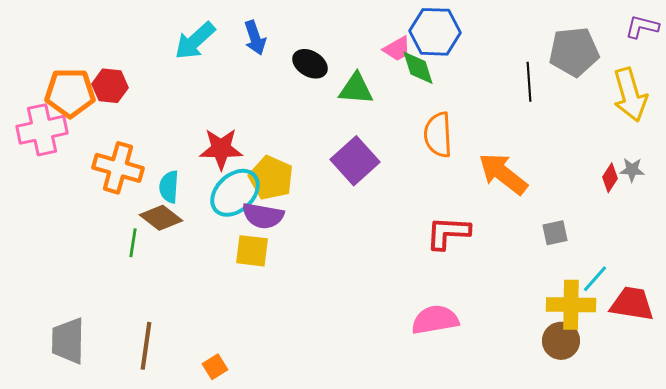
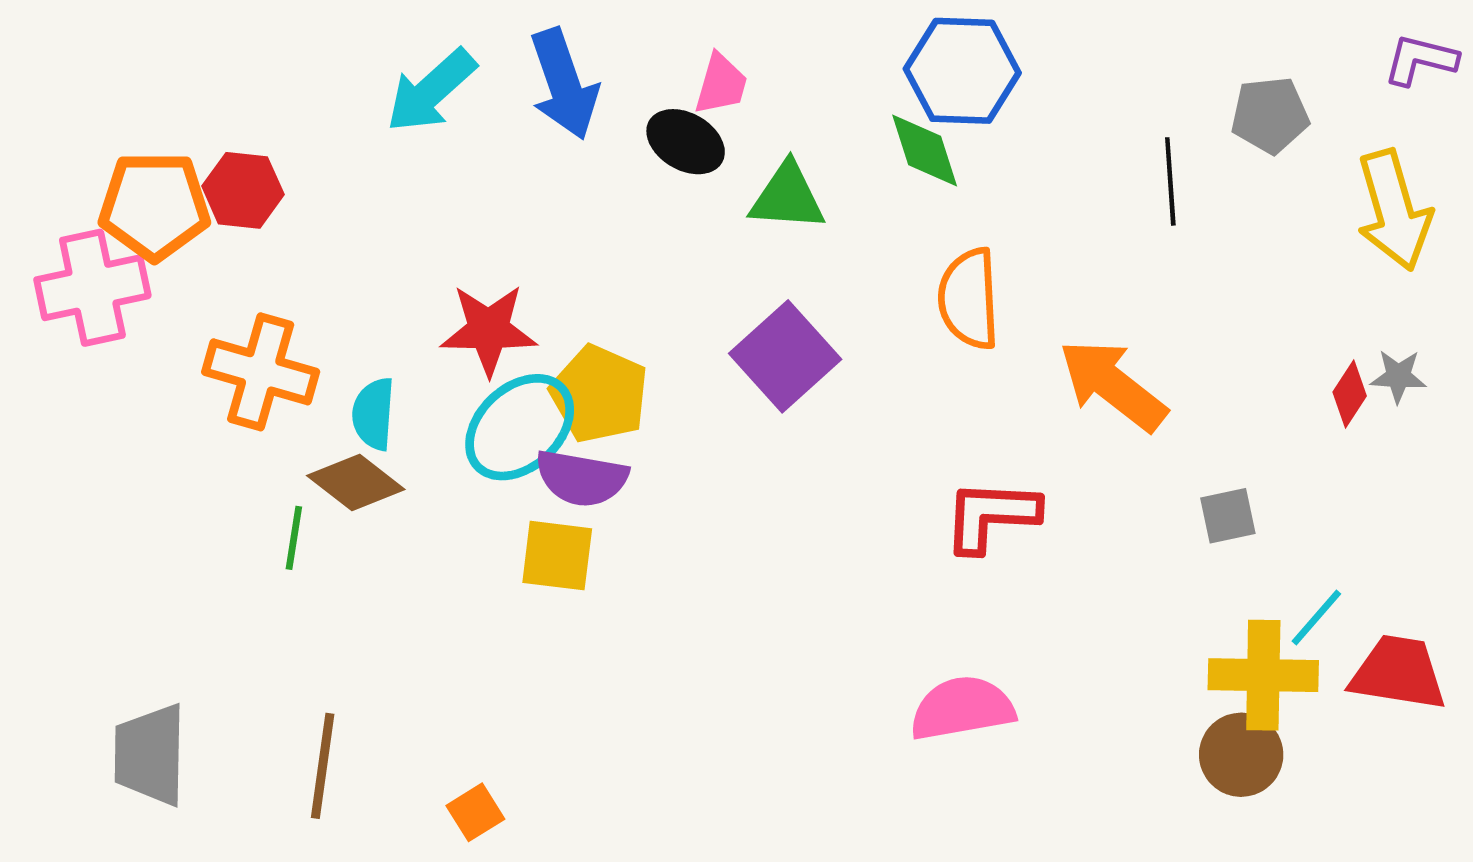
blue arrow: (255, 38) -> (564, 84), size x1.4
pink trapezoid: (397, 49) -> (721, 84), moved, turned -44
gray pentagon: (574, 52) -> (1270, 115), size x0.7

